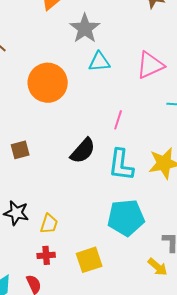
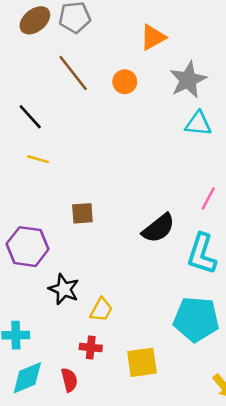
orange circle: (48, 83) -> (125, 82), moved, size x0.5

